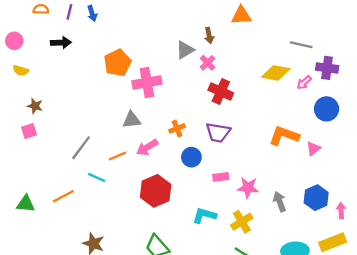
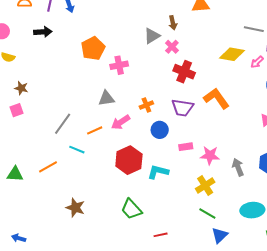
pink cross: (147, 82) -> (119, 65), size x0.7
orange L-shape: (284, 136) -> (216, 98), moved, turned 36
cyan L-shape: (204, 215) -> (158, 172), moved

